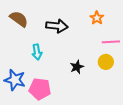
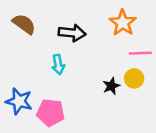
orange star: (97, 18) -> (123, 23), size x1.5
cyan arrow: (37, 52) -> (58, 65), moved
black star: (77, 67) -> (111, 86), moved

